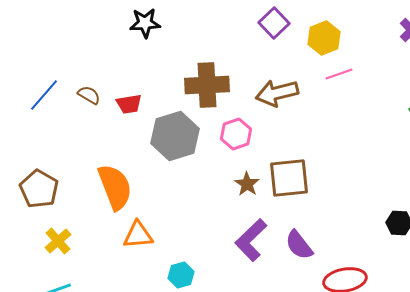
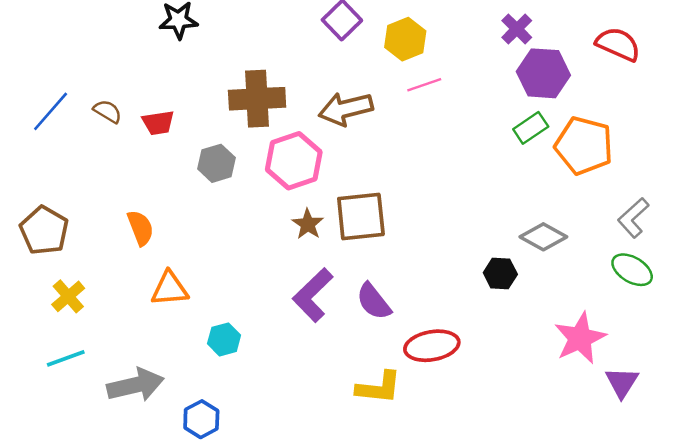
pink hexagon: (236, 134) -> (294, 161), size x1.4
gray hexagon: (175, 136) -> (216, 163), size x0.6
orange semicircle: (115, 187) -> (140, 228), size x0.6

